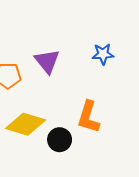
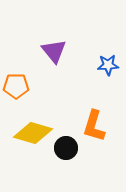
purple triangle: (47, 61) -> (54, 51), moved

